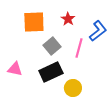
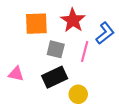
red star: (68, 19) -> (73, 20), size x1.6
gray square: (52, 46) -> (56, 49), turned -36

